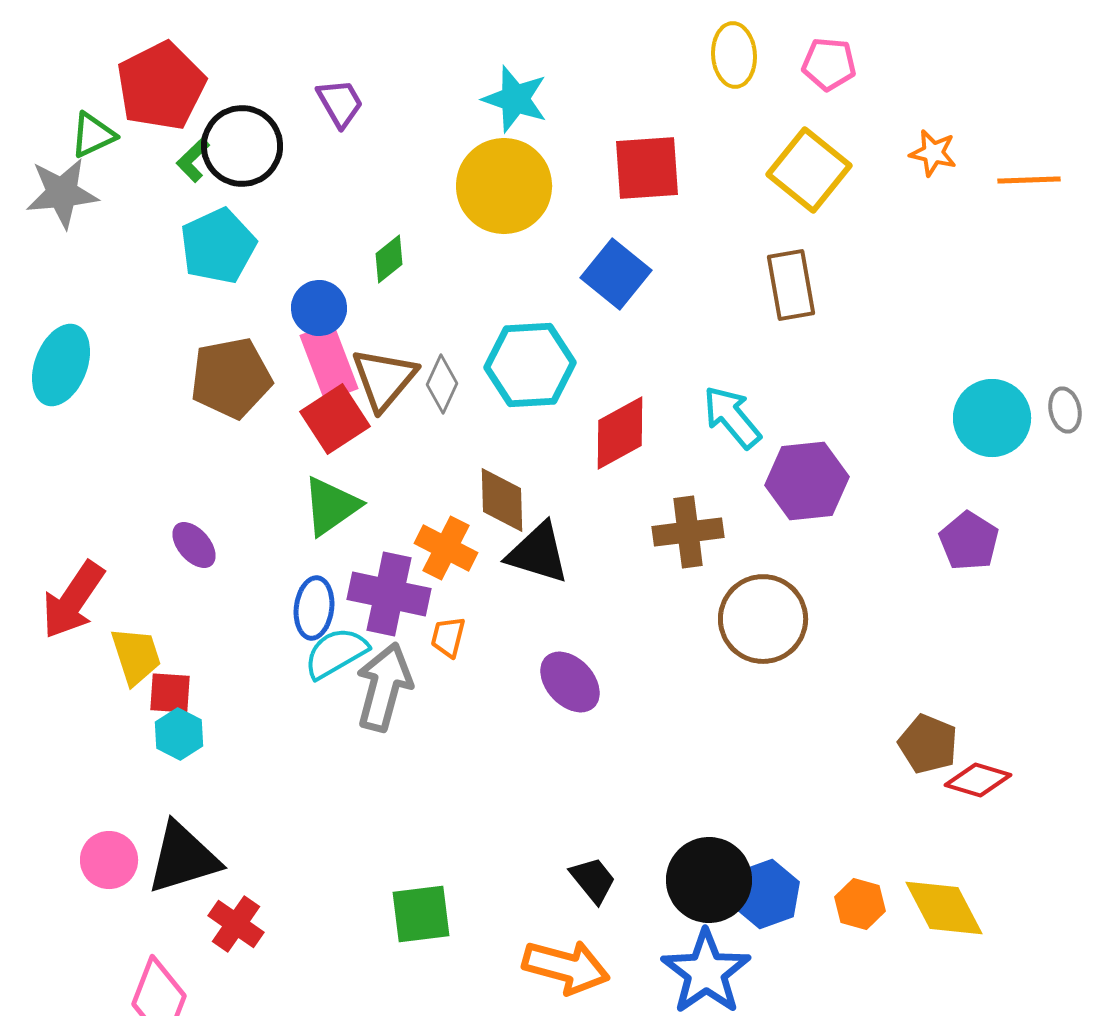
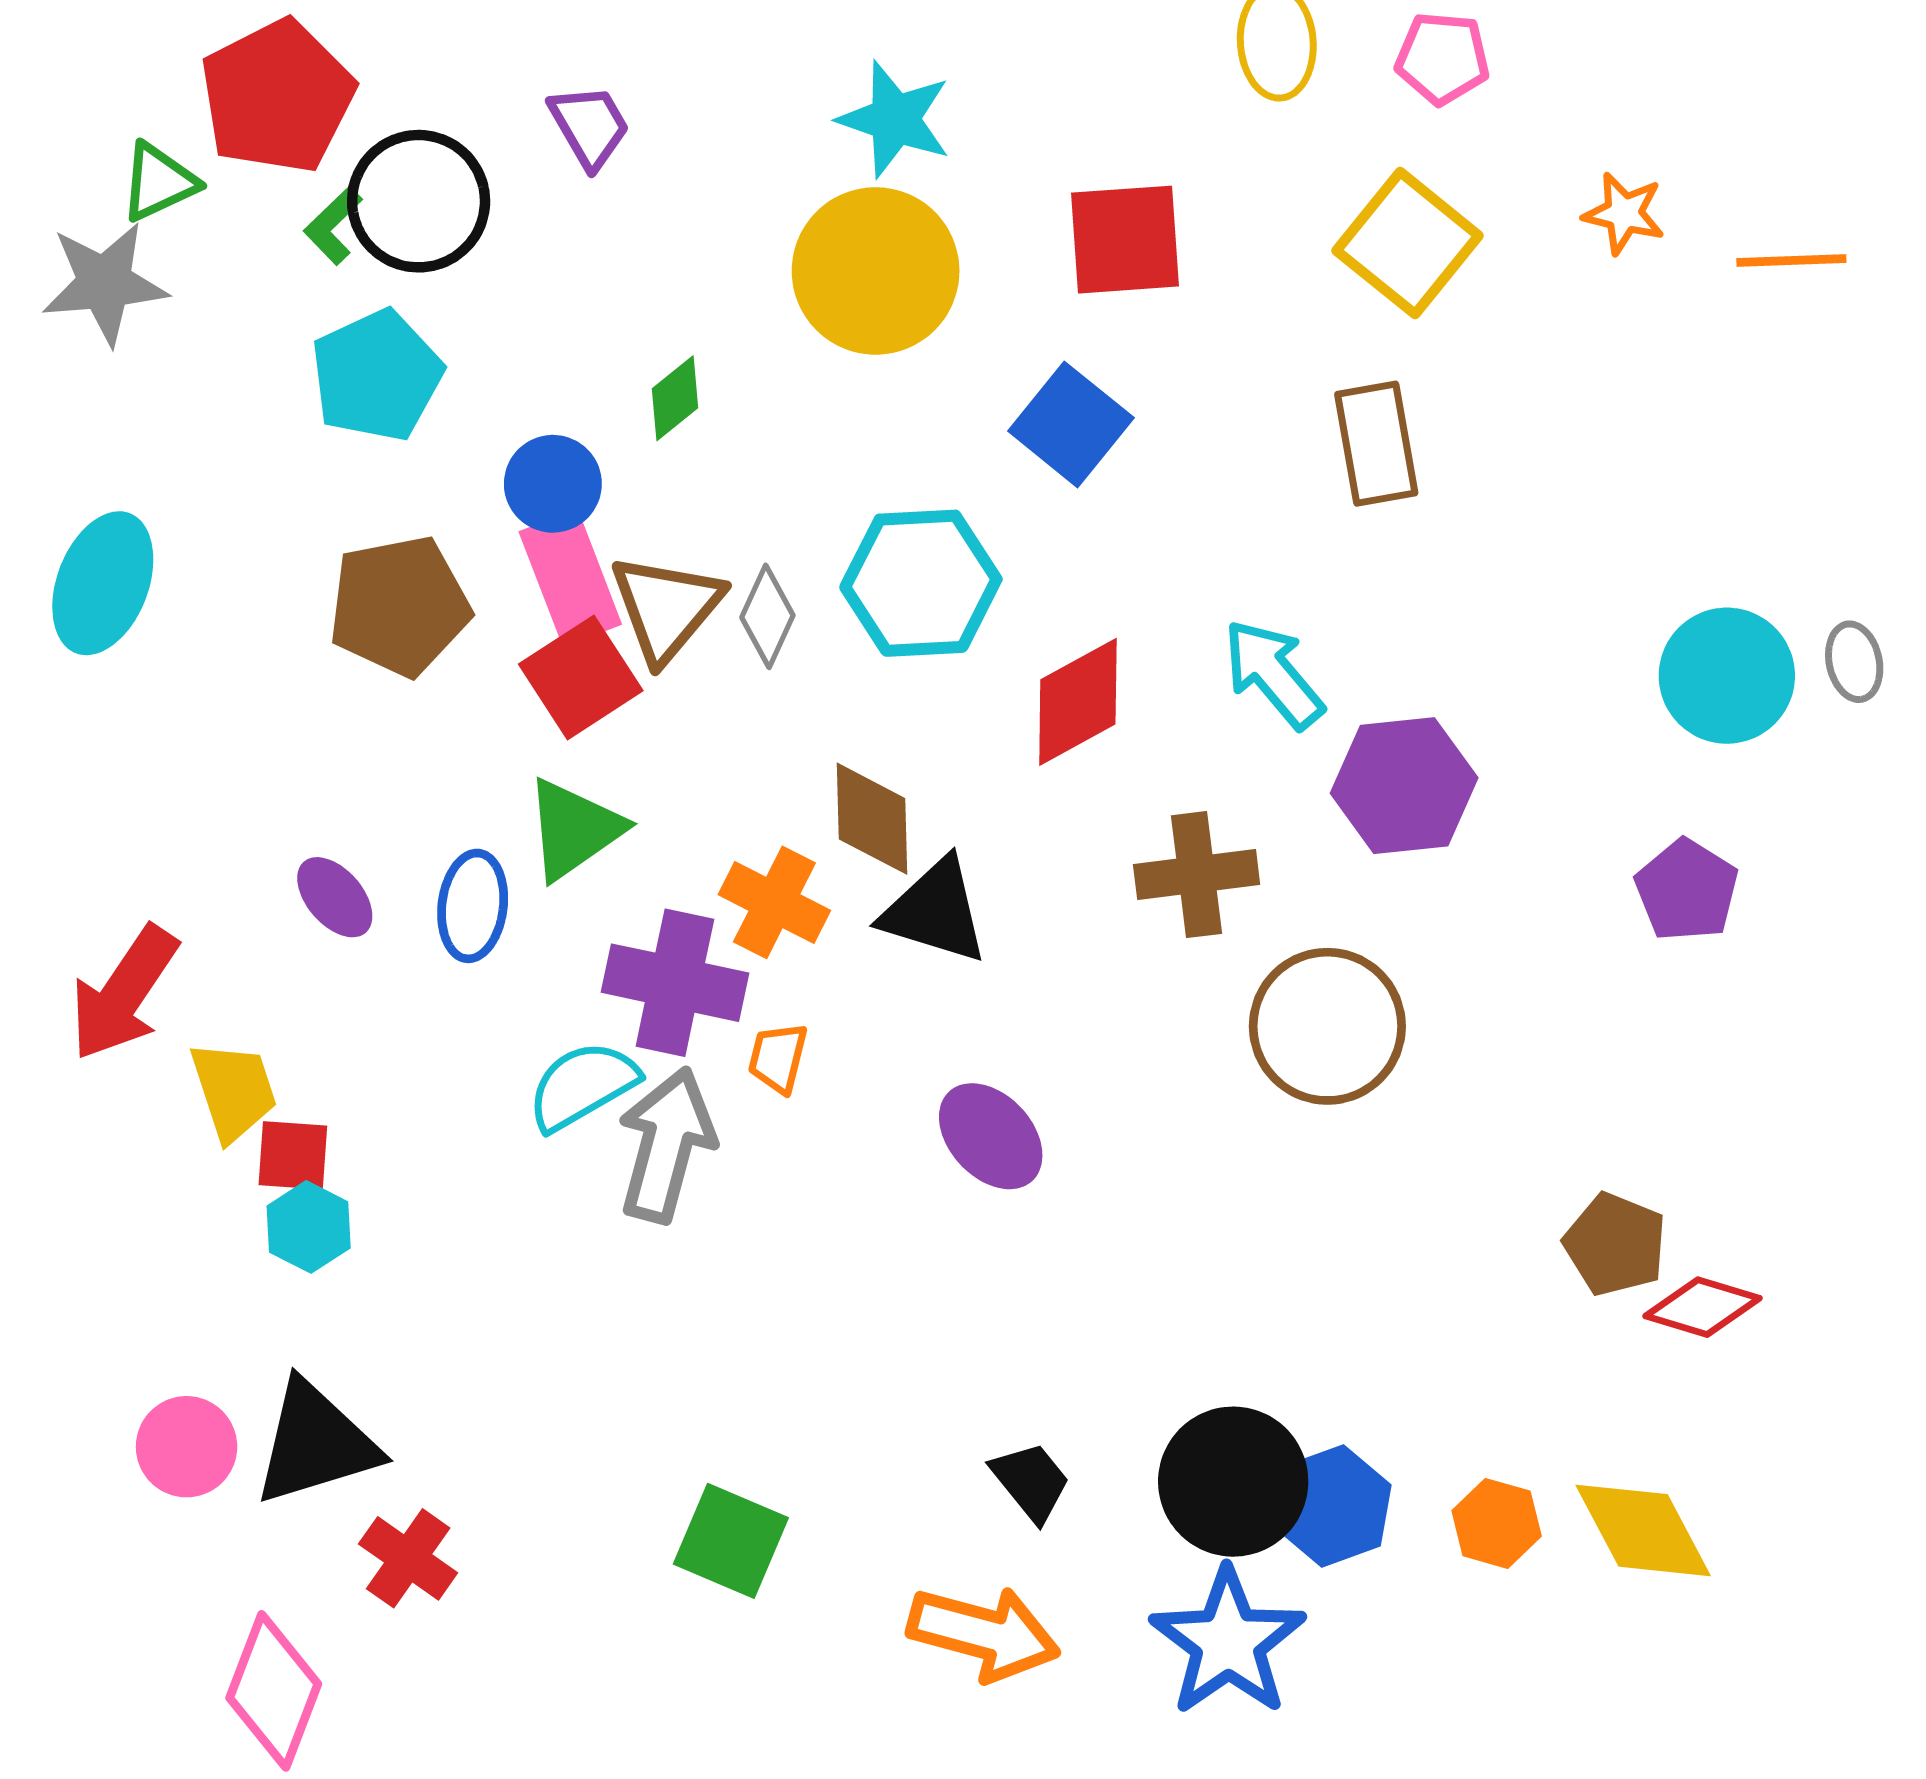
blue ellipse: (314, 608) -> (473, 906), moved
green square: (421, 914) -> (731, 1541), turned 30

